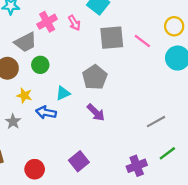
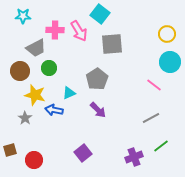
pink cross: (47, 22) -> (55, 30), turned 30
pink arrow: (74, 23) -> (79, 31), size x1.5
pink line: (142, 41) -> (154, 85), moved
yellow star: (24, 95) -> (35, 95), size x1.5
red circle: (35, 169) -> (34, 160), moved

